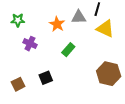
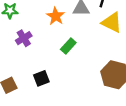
purple cross: (30, 44) -> (24, 38), turned 32

